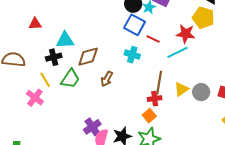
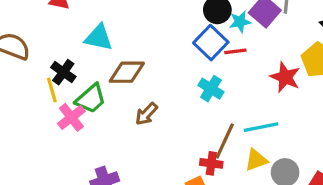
red line: (153, 39) -> (235, 51), moved, turned -48
cyan line: (177, 52) -> (261, 127), moved
cyan cross: (132, 55) -> (211, 89), moved
black cross: (54, 57) -> (63, 72), moved, turned 35
pink cross: (35, 98) -> (71, 117), moved

